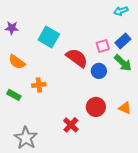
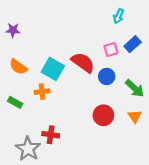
cyan arrow: (121, 11) -> (119, 16), moved, turned -48
cyan square: (49, 37) -> (53, 69), moved
green arrow: (123, 63) -> (135, 88), moved
orange triangle: (125, 108) -> (135, 116), turned 32
red cross: (71, 125) -> (51, 135), moved, turned -35

